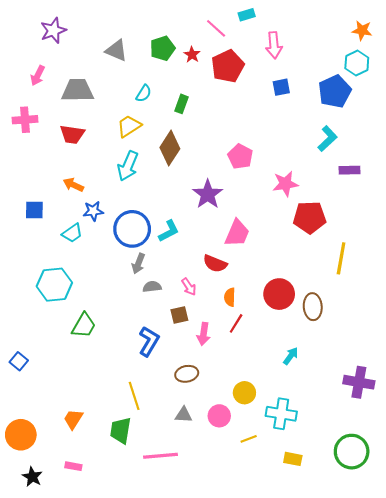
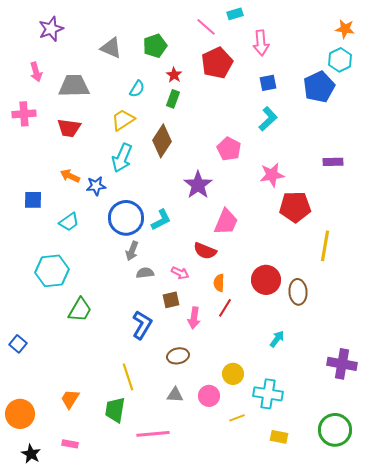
red star: (192, 55) -> (174, 75), moved
pink arrow: (38, 76) -> (36, 72), turned -42
cyan L-shape: (327, 139) -> (268, 119), moved
blue star: (93, 211) -> (96, 186), moved
pink arrow: (189, 287) -> (180, 273), turned -30

